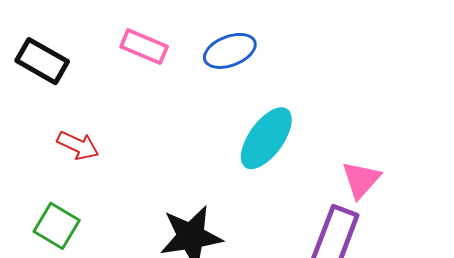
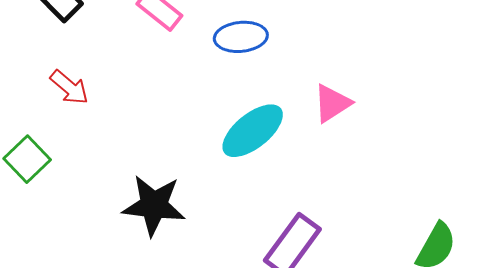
pink triangle: (361, 180) -> (332, 103), moved

